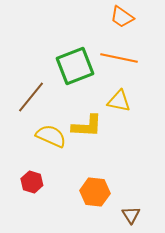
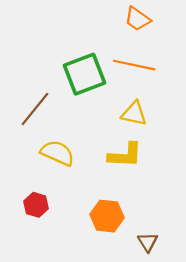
yellow L-shape: (87, 126) -> (125, 155), moved

